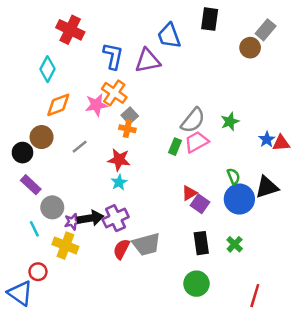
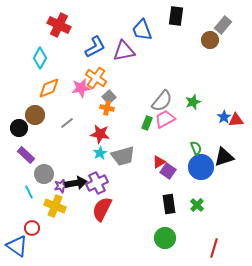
blue L-shape: (113, 56) -> (95, 47), turned 50
gray trapezoid: (146, 244) -> (123, 156), moved
red semicircle: (121, 249) -> (102, 209), size x1.4

